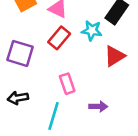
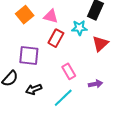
cyan line: (54, 116) -> (63, 98), turned 40

